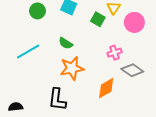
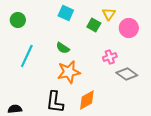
green circle: (37, 11) -> (18, 20), moved
cyan line: (28, 52) -> (27, 56), turned -35
orange diamond: (106, 88) -> (87, 100), moved

